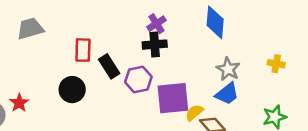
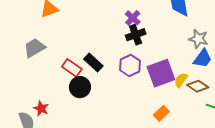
red rectangle: (83, 50) -> (72, 68), moved, turned -42
black rectangle: (109, 66) -> (93, 62), moved

